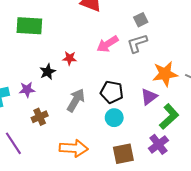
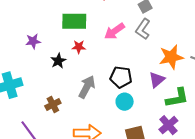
green rectangle: (29, 26) -> (74, 21), moved
gray L-shape: (137, 43) -> (143, 29), turned -35
purple star: (27, 90) -> (33, 41), moved
green L-shape: (169, 117) -> (177, 98), turned 35

